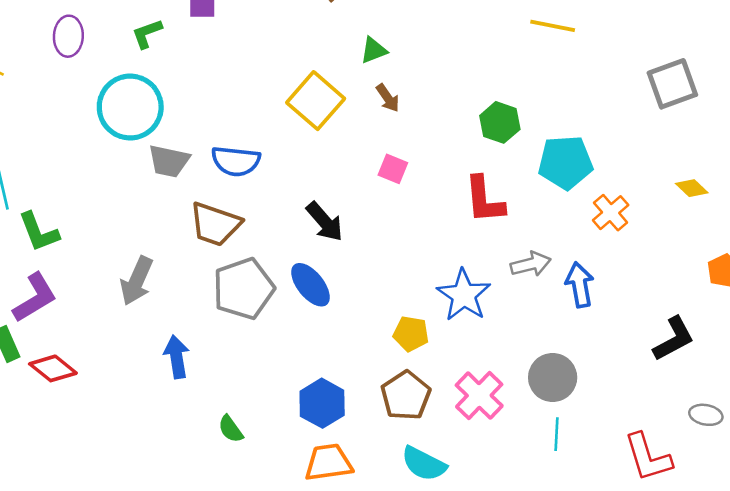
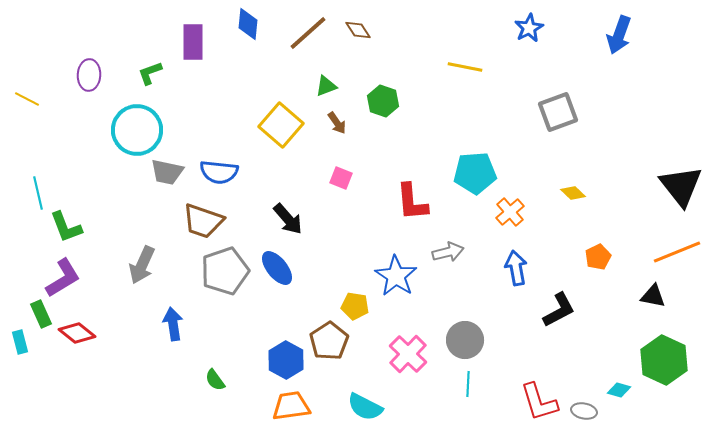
green hexagon: (500, 122) -> (383, 101), moved
blue arrow: (580, 285) -> (516, 268), moved
brown pentagon: (406, 396) -> (329, 341), moved
gray ellipse: (706, 415) -> (584, 411), moved

